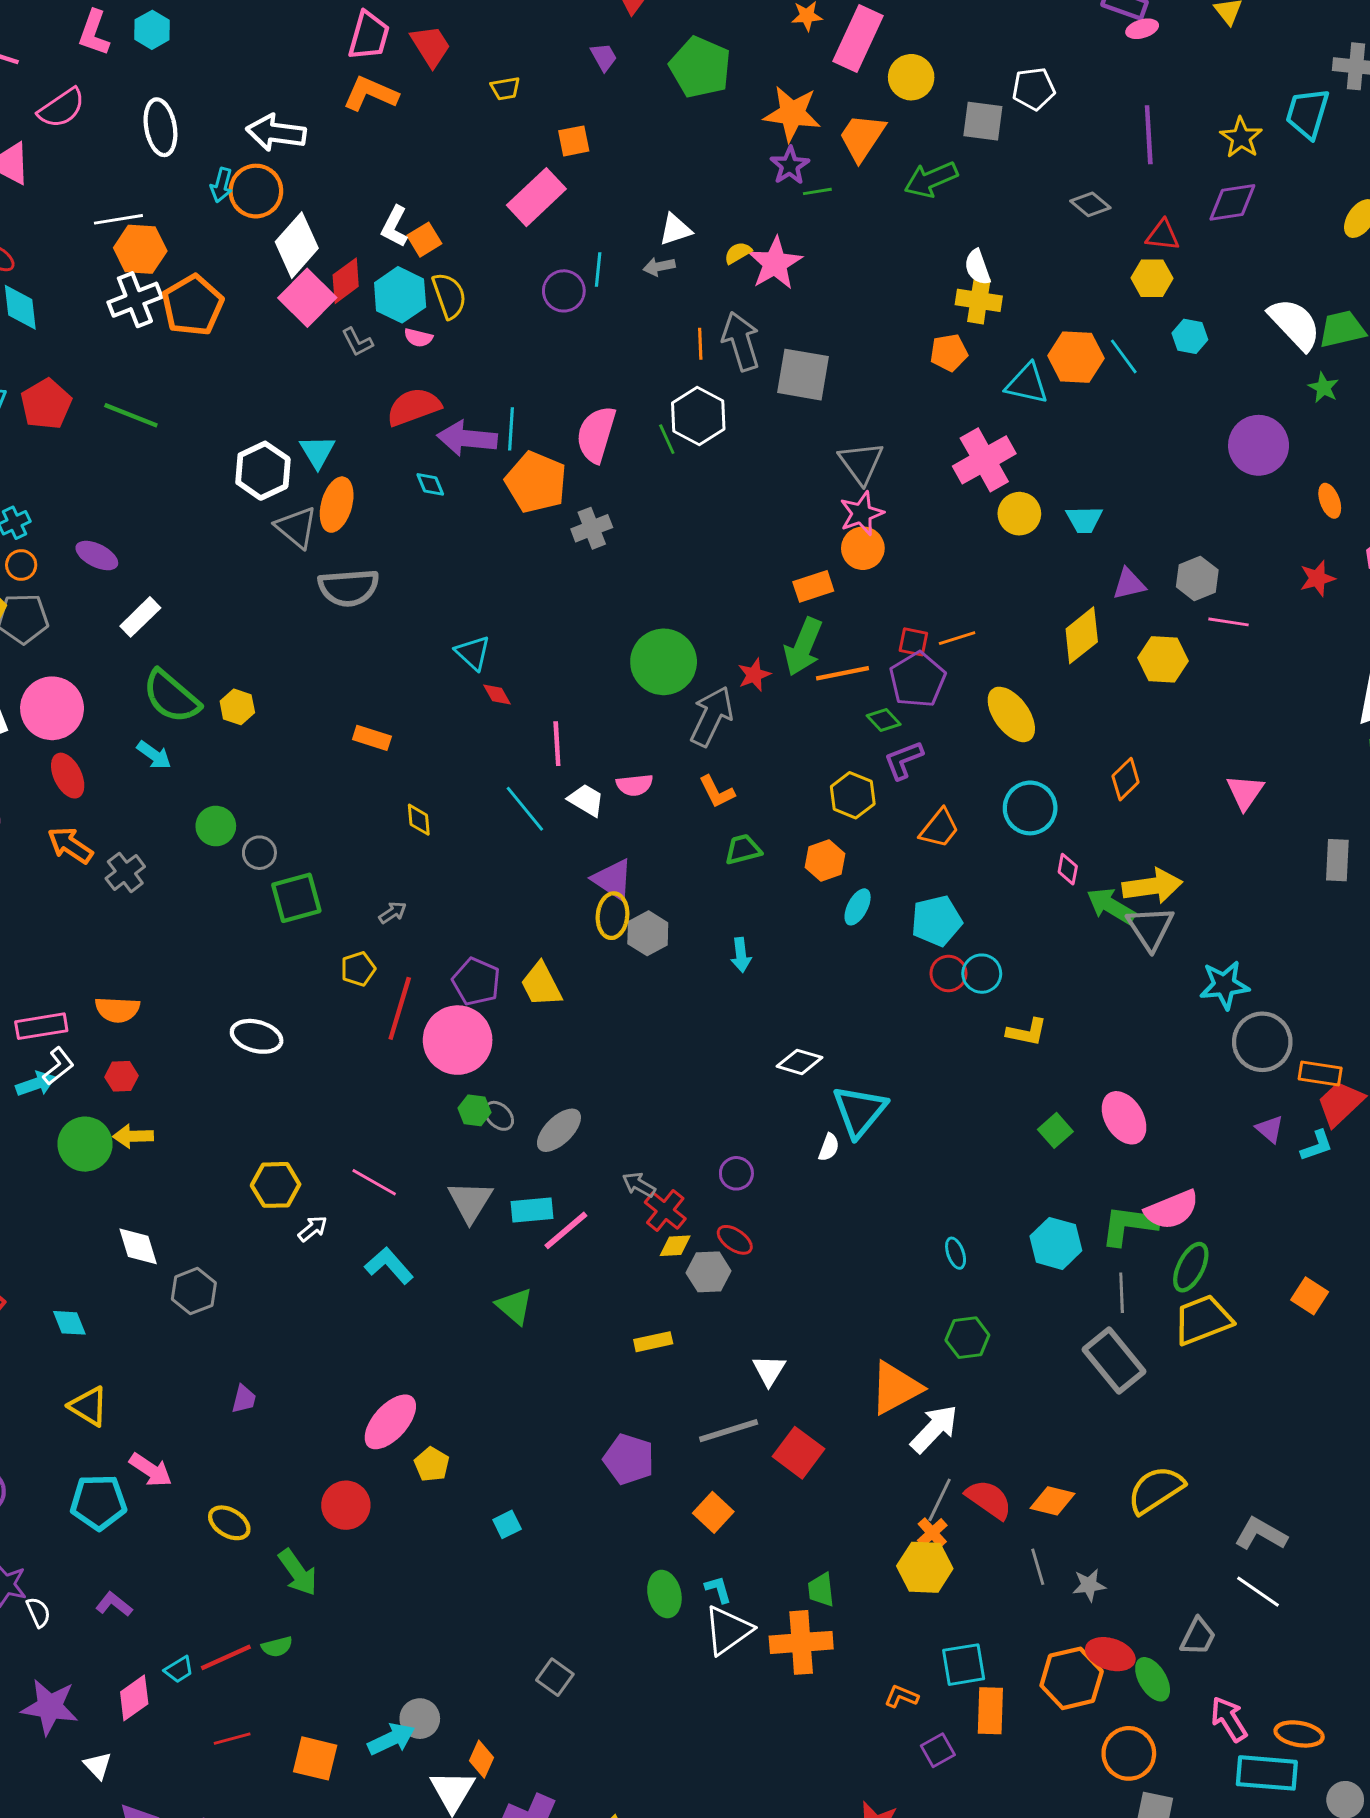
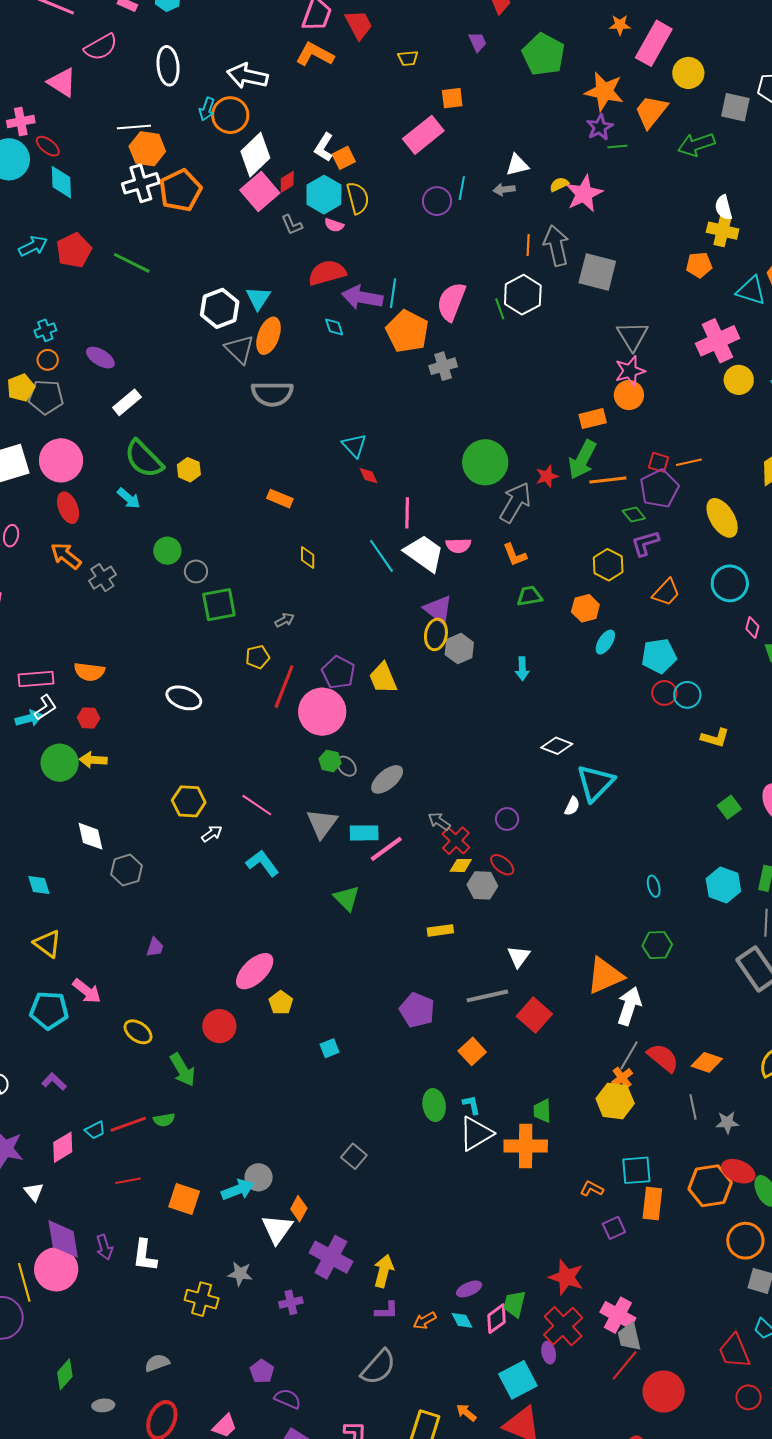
red diamond: (346, 281) -> (287, 182), size x0.7
white trapezoid: (586, 800) -> (424, 553), size x1.6
white arrow: (934, 1429) -> (629, 1006), turned -30

